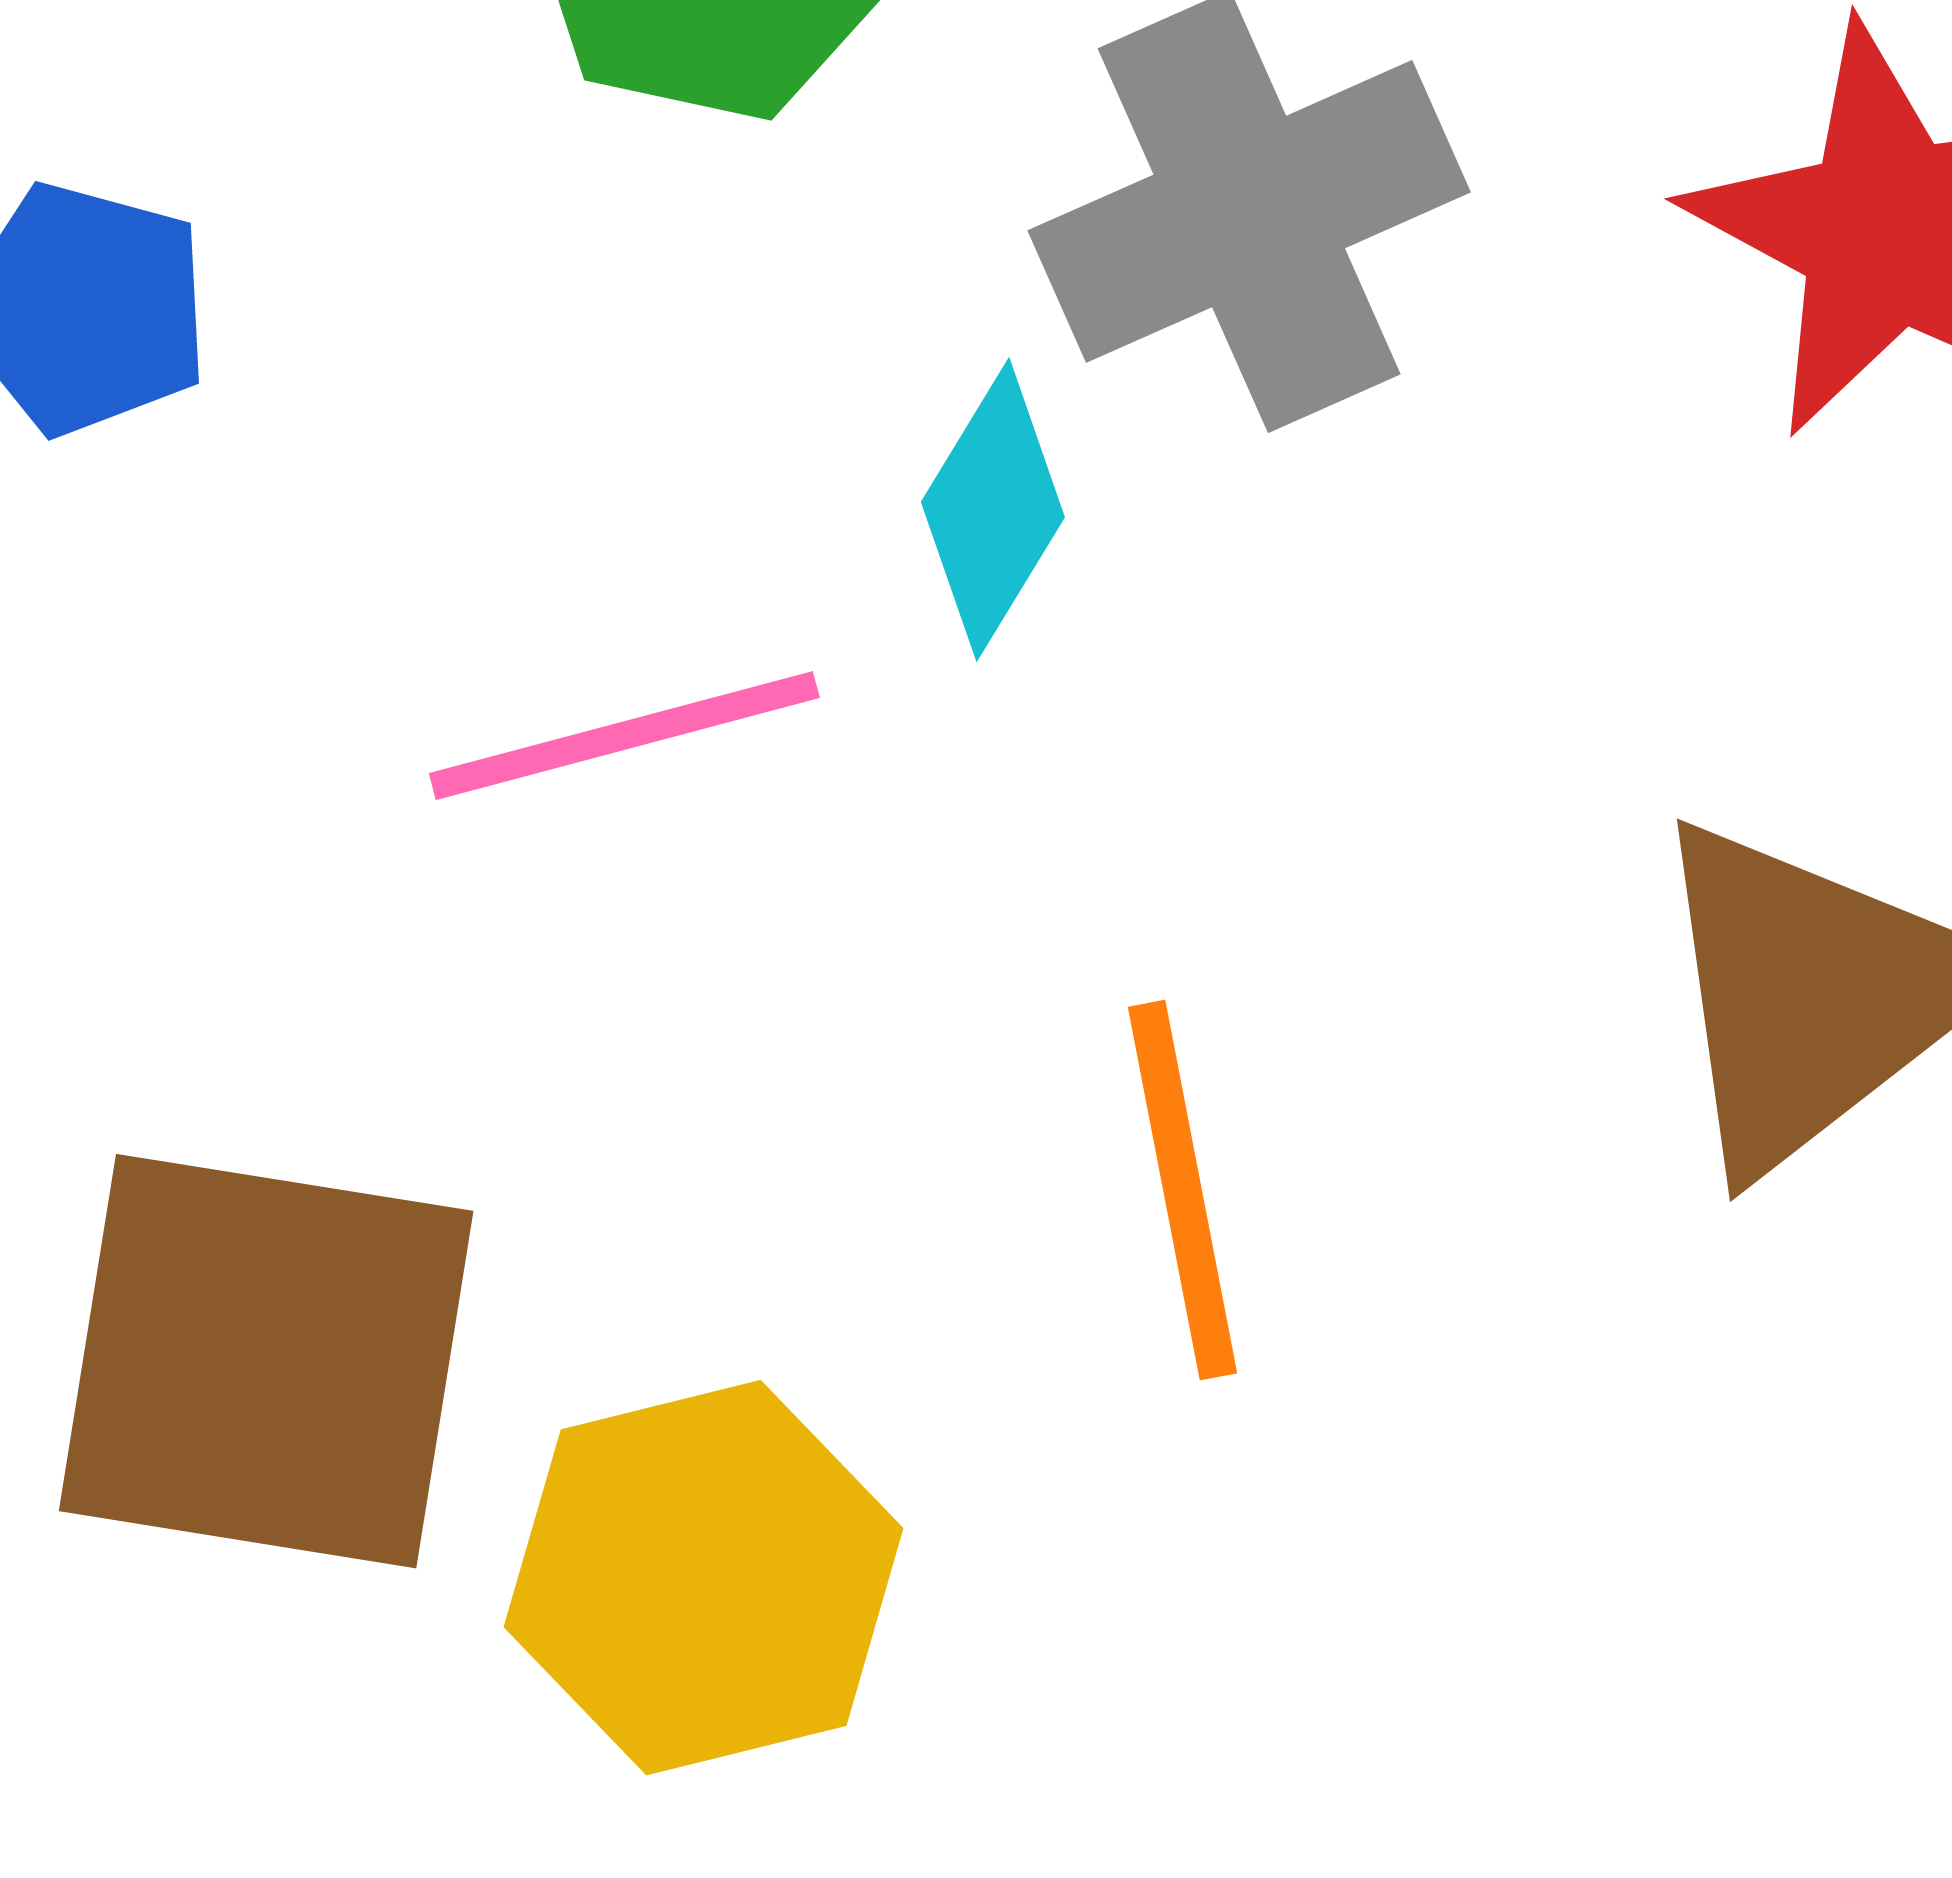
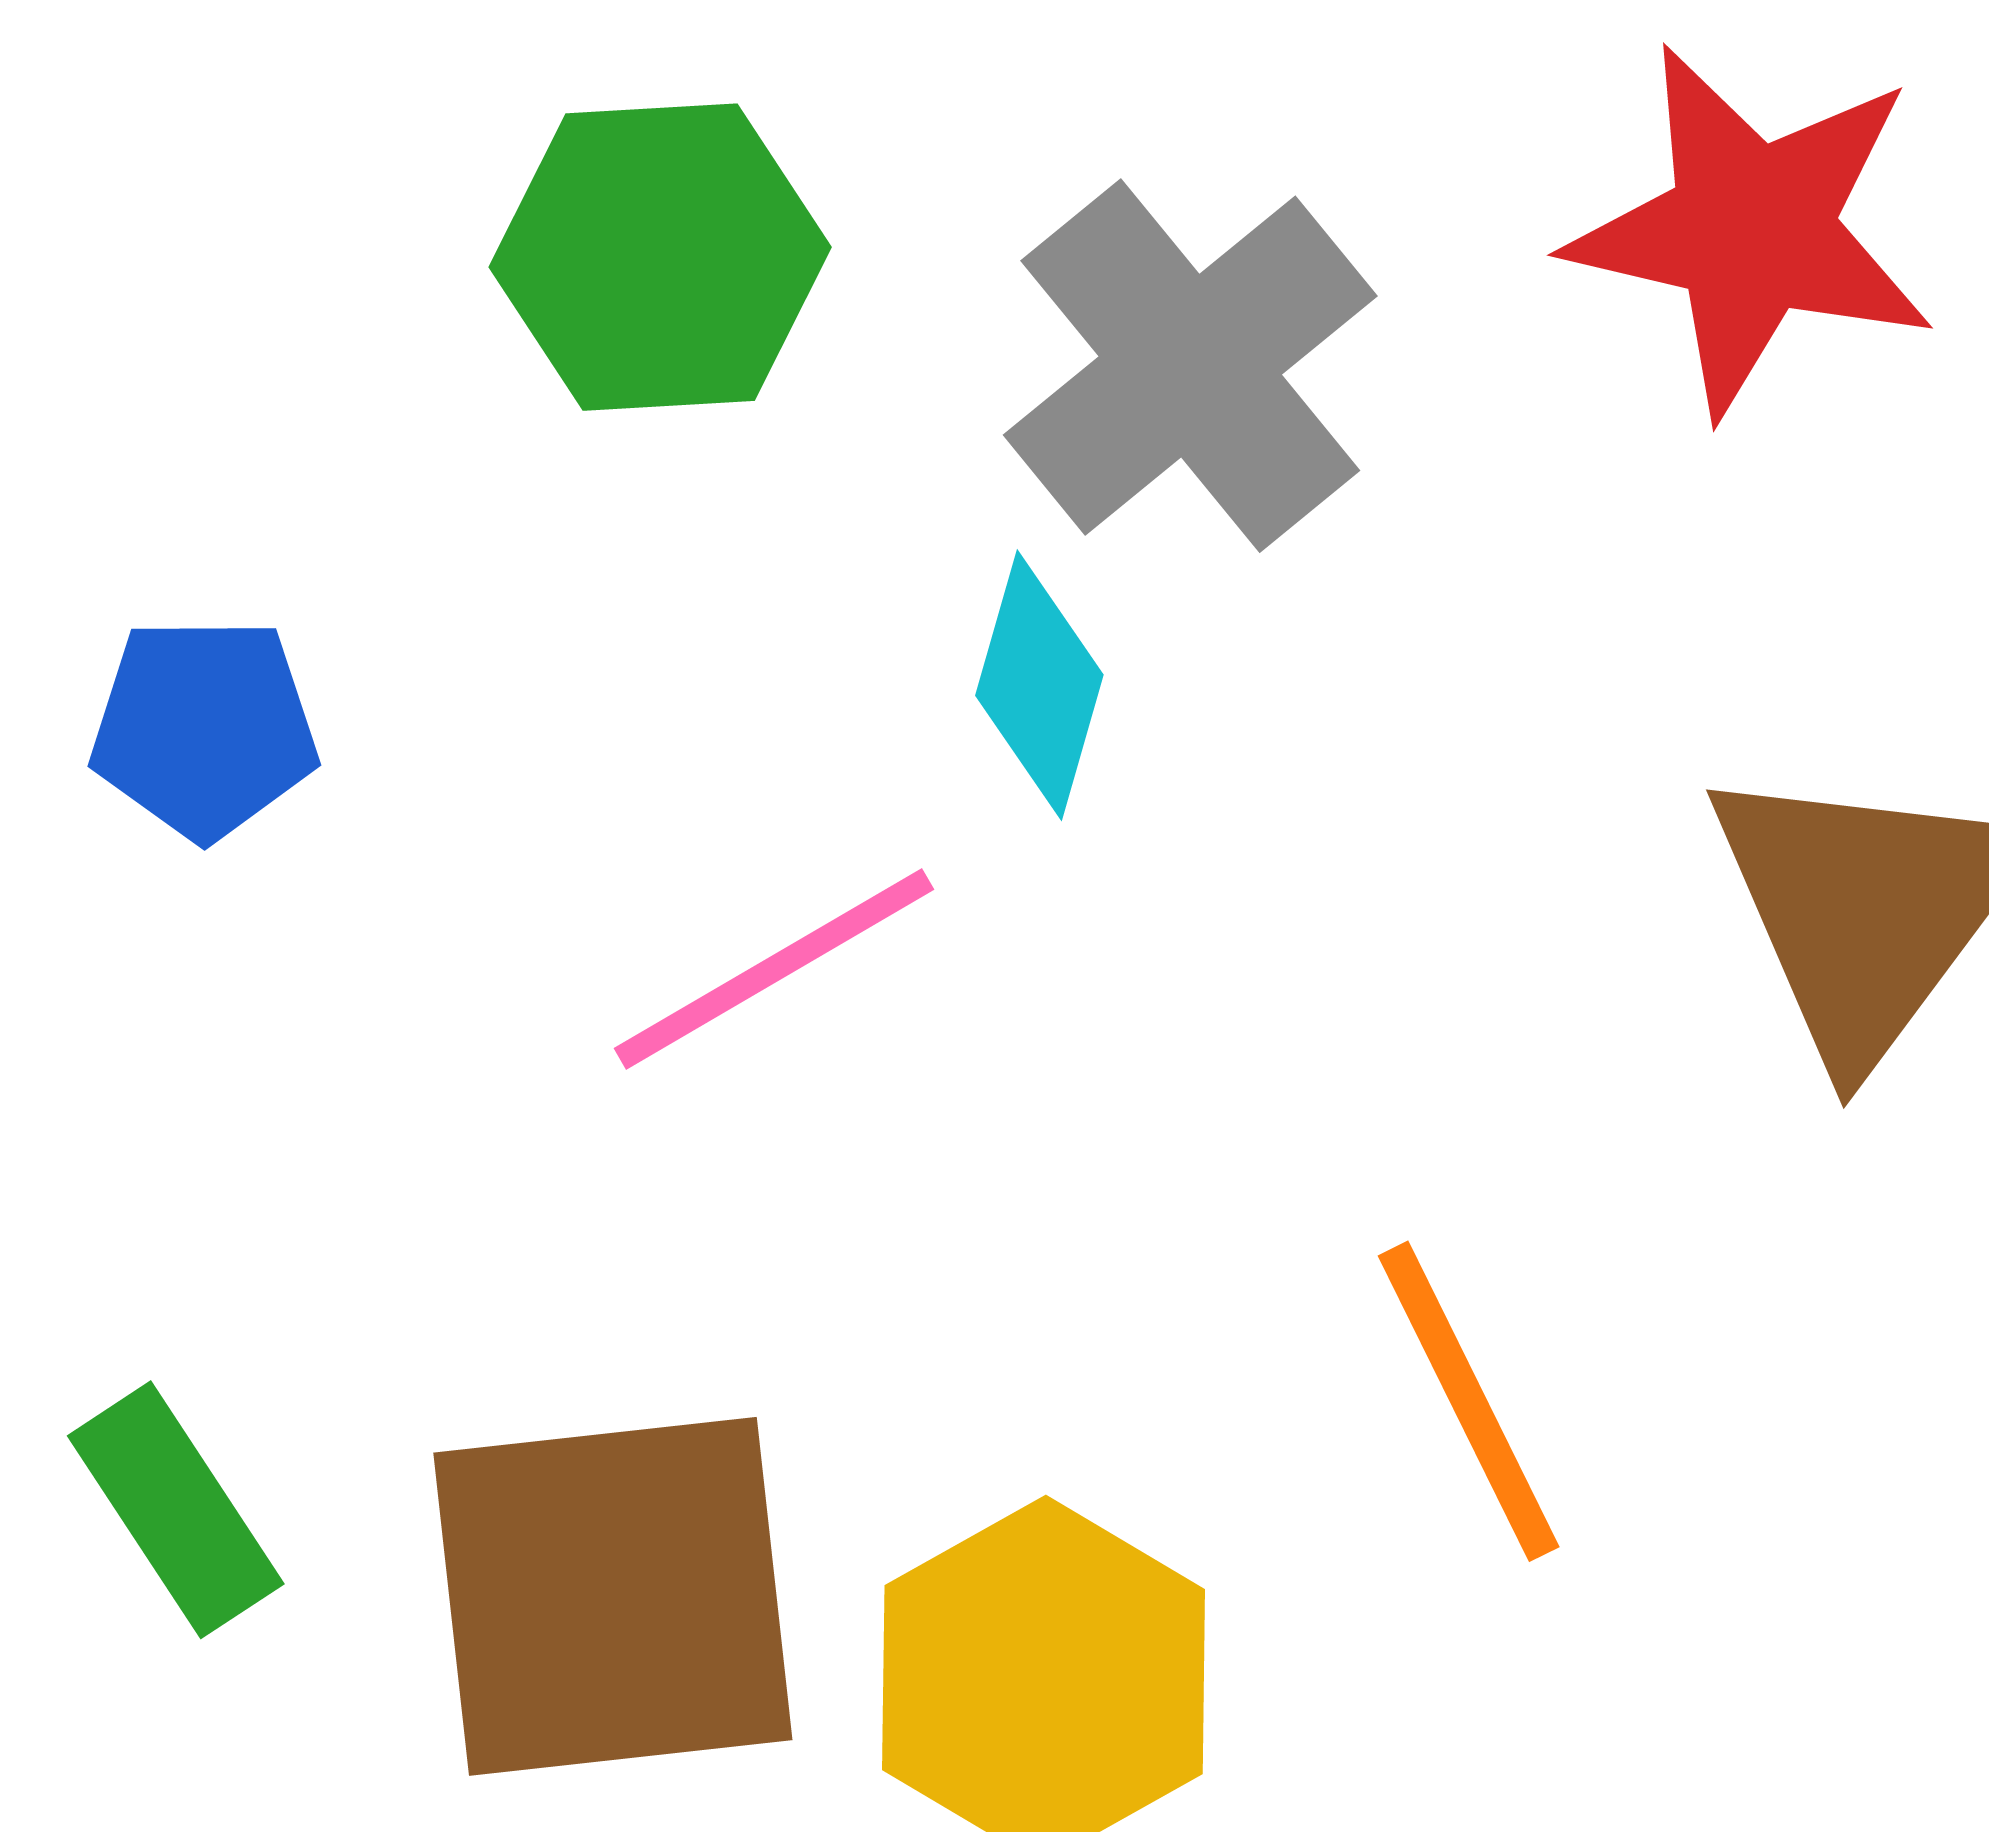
orange line: (1183, 1190) -> (1469, 1401), moved

